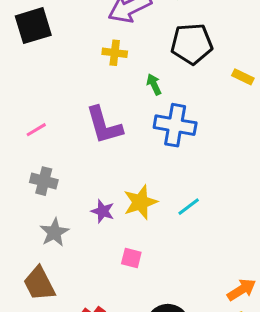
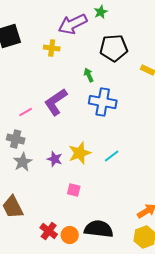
yellow cross: (115, 53) -> (52, 48), moved
purple L-shape: (104, 125) -> (56, 102), turned 72
pink line: (36, 130) -> (26, 112), moved
gray star: (54, 232) -> (23, 162), moved

